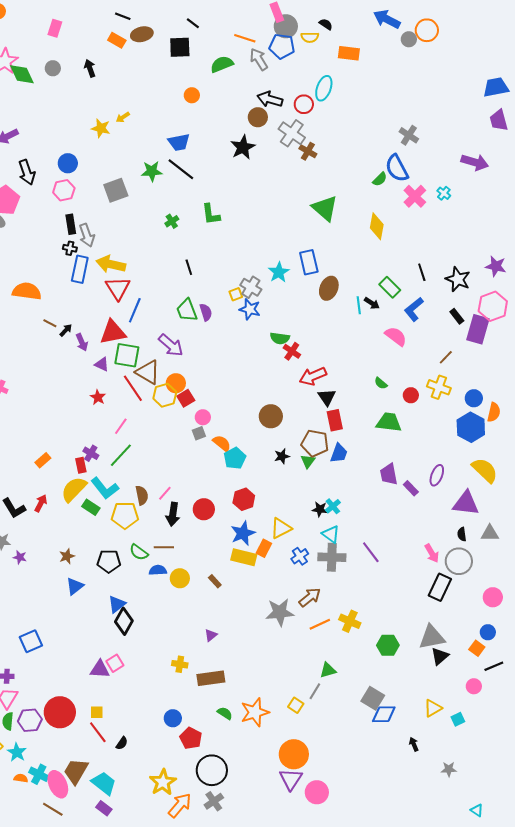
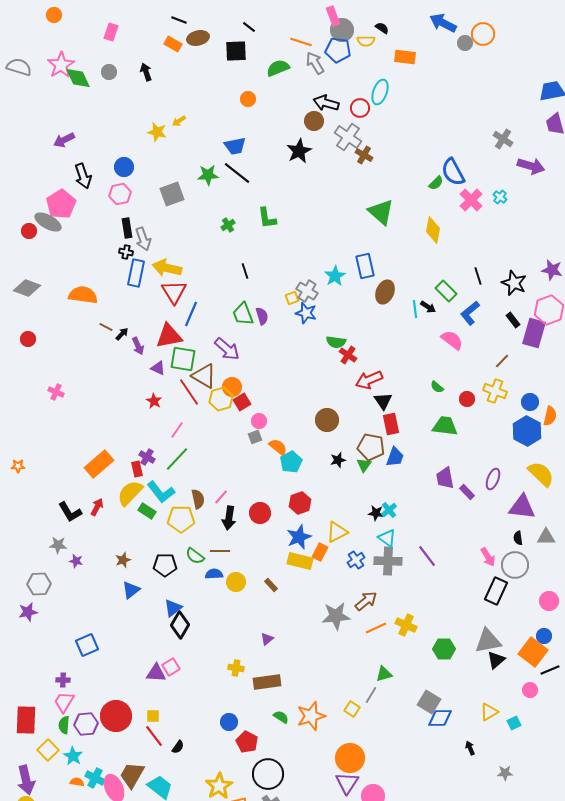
gray cross: (409, 135) -> (503, 139), moved
orange rectangle: (43, 460) -> (99, 464), size x1.8
orange square: (477, 648) -> (533, 652), size x1.8

